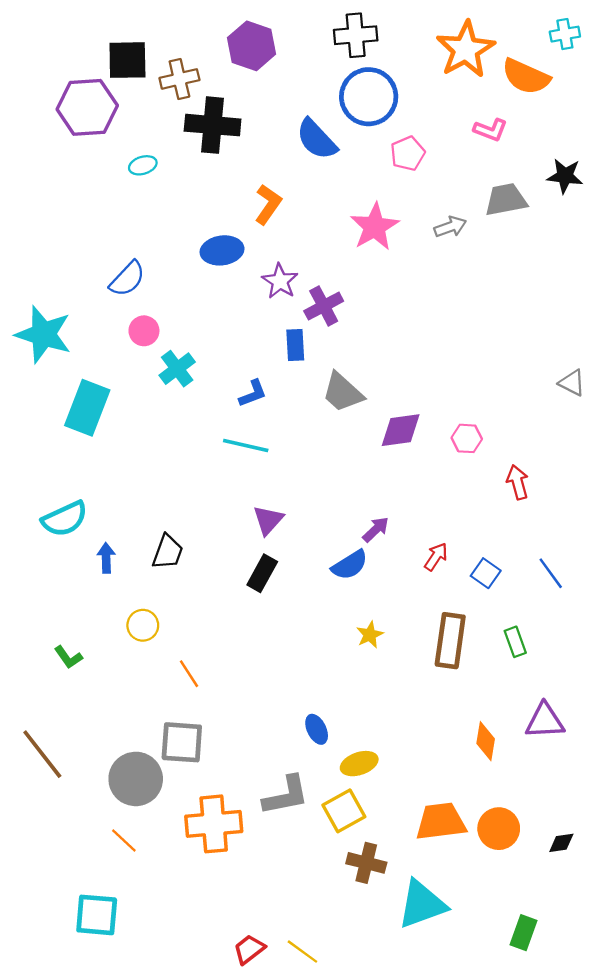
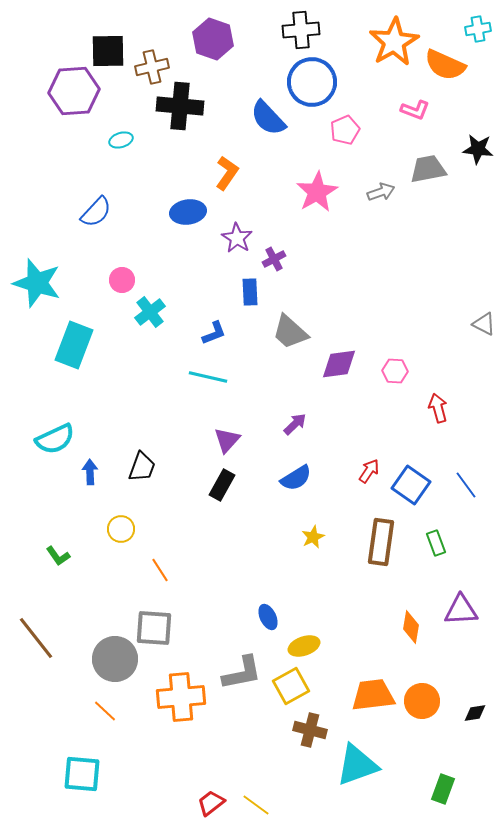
blue semicircle: (127, 279) -> (96, 212), moved
purple cross: (324, 306) -> (274, 259), size x0.7
purple arrow: (376, 529) -> (295, 424), moved
blue square: (486, 573) -> (411, 485), size x1.5

